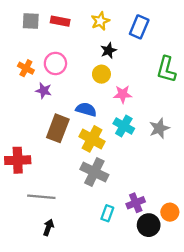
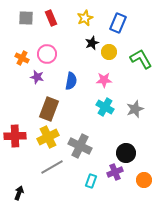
red rectangle: (60, 21) -> (51, 18), turned 56
green L-shape: (166, 69) -> (141, 59), turned 135
yellow circle: (101, 74) -> (109, 52), moved
blue semicircle: (86, 109) -> (71, 81), moved, turned 84
yellow cross: (92, 139) -> (48, 137), moved, turned 35
gray line: (41, 197) -> (52, 167), moved, turned -35
black circle: (149, 225) -> (126, 153), moved
black arrow: (48, 227) -> (19, 193), moved

